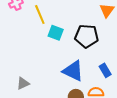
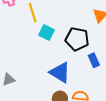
blue rectangle: (105, 70) -> (94, 60), moved

